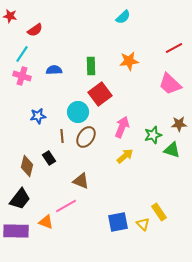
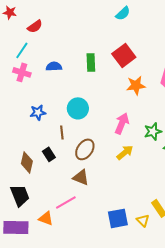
orange star: (129, 61) -> (136, 85), moved
red square: (100, 94) -> (124, 55), moved
brown ellipse: (86, 137) -> (85, 149), moved
black trapezoid: (20, 199) -> (20, 195), turned -60

